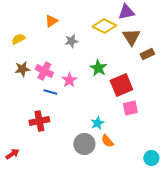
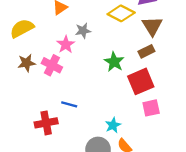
yellow semicircle: (18, 39) -> (22, 28), size x1.5
brown rectangle: (147, 54) -> (146, 51), moved
pink star: (69, 80) -> (66, 44), moved
blue line: (50, 92) -> (69, 104), moved

